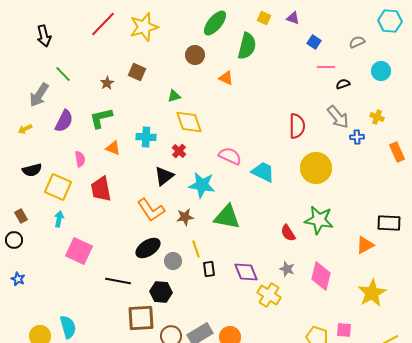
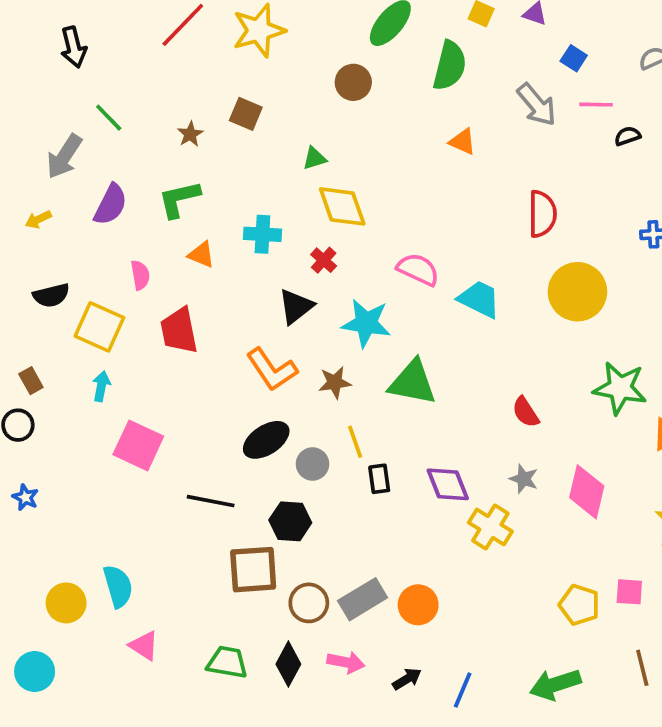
orange triangle: (226, 78) -> (463, 142), moved
gray arrow: (338, 117) -> (537, 105), moved
green star: (319, 220) -> (620, 388), moved

